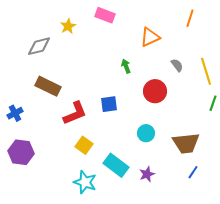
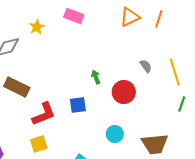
orange triangle: (150, 37) -> (130, 17), moved
green arrow: (126, 66) -> (96, 77), moved
yellow square: (84, 145) -> (39, 144), moved, turned 36

